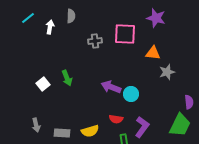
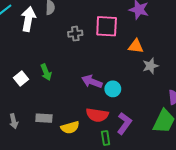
white arrow: (50, 27) -> (28, 19), size x1.6
red semicircle: (116, 119) -> (97, 115), size x1.5
gray rectangle: (62, 133) -> (44, 118), moved

